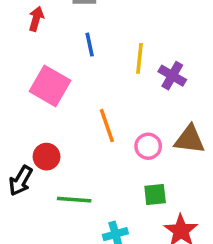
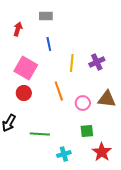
yellow line: (140, 58) -> (72, 63), moved
purple cross: (172, 76) -> (97, 62), turned 35
red circle: (47, 157) -> (24, 93), moved

